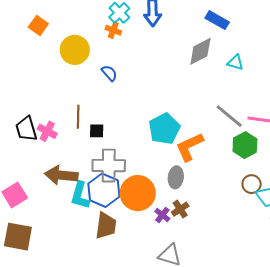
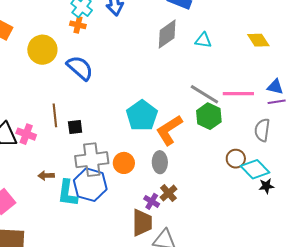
blue semicircle: (109, 73) -> (80, 68), size x1.6
green hexagon: (245, 145) -> (209, 116), moved
brown arrow: (61, 175) -> (46, 176), size x0.5
orange circle: (138, 193) -> (124, 163), moved, size x0.6
brown trapezoid: (106, 226) -> (142, 223), moved

